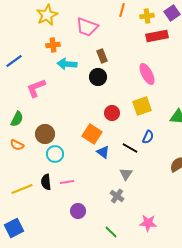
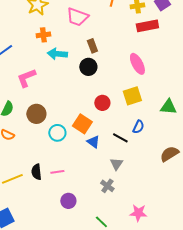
brown circle: (45, 134) -> (36, 114), moved
cyan circle: (55, 154) -> (57, 133), moved

